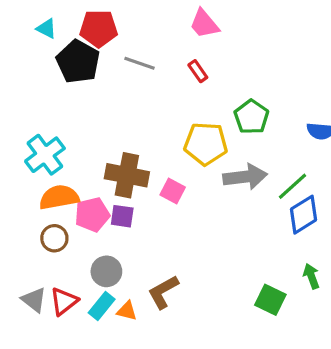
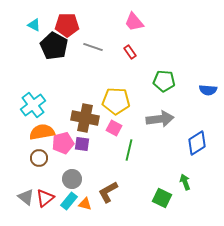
green pentagon: (251, 117) -> (164, 81), turned -30
yellow pentagon: (206, 144) -> (116, 101), moved
green line: (292, 186) -> (129, 150), moved, turned -35
green arrow: (311, 276) -> (185, 182), moved
green square: (270, 300) -> (162, 198), moved

